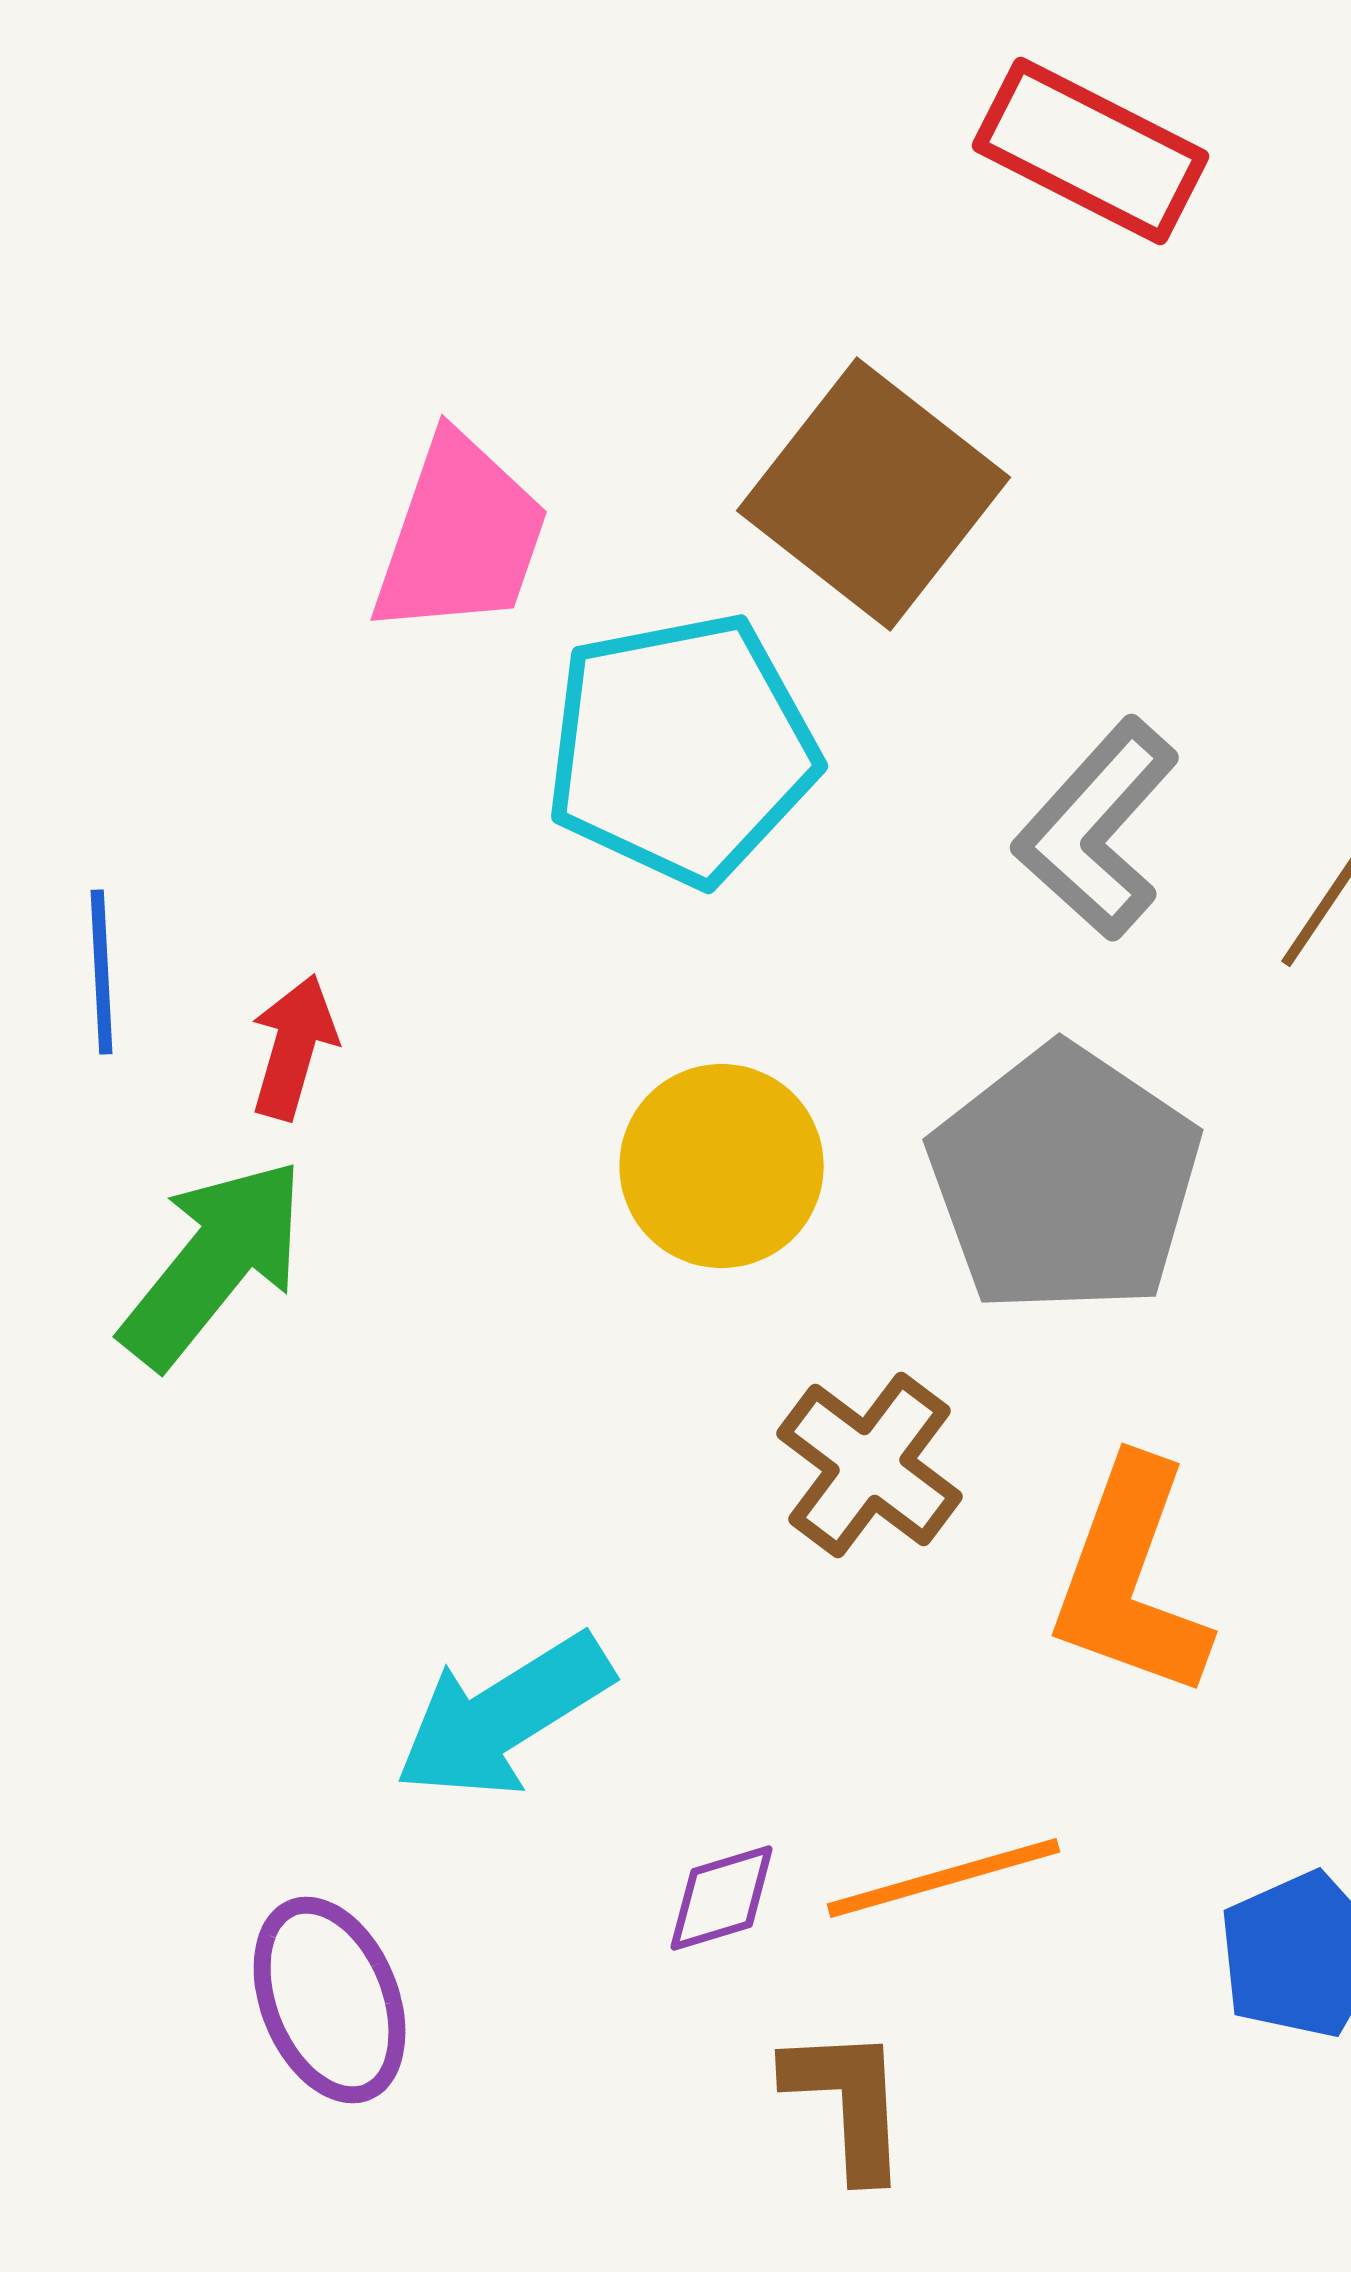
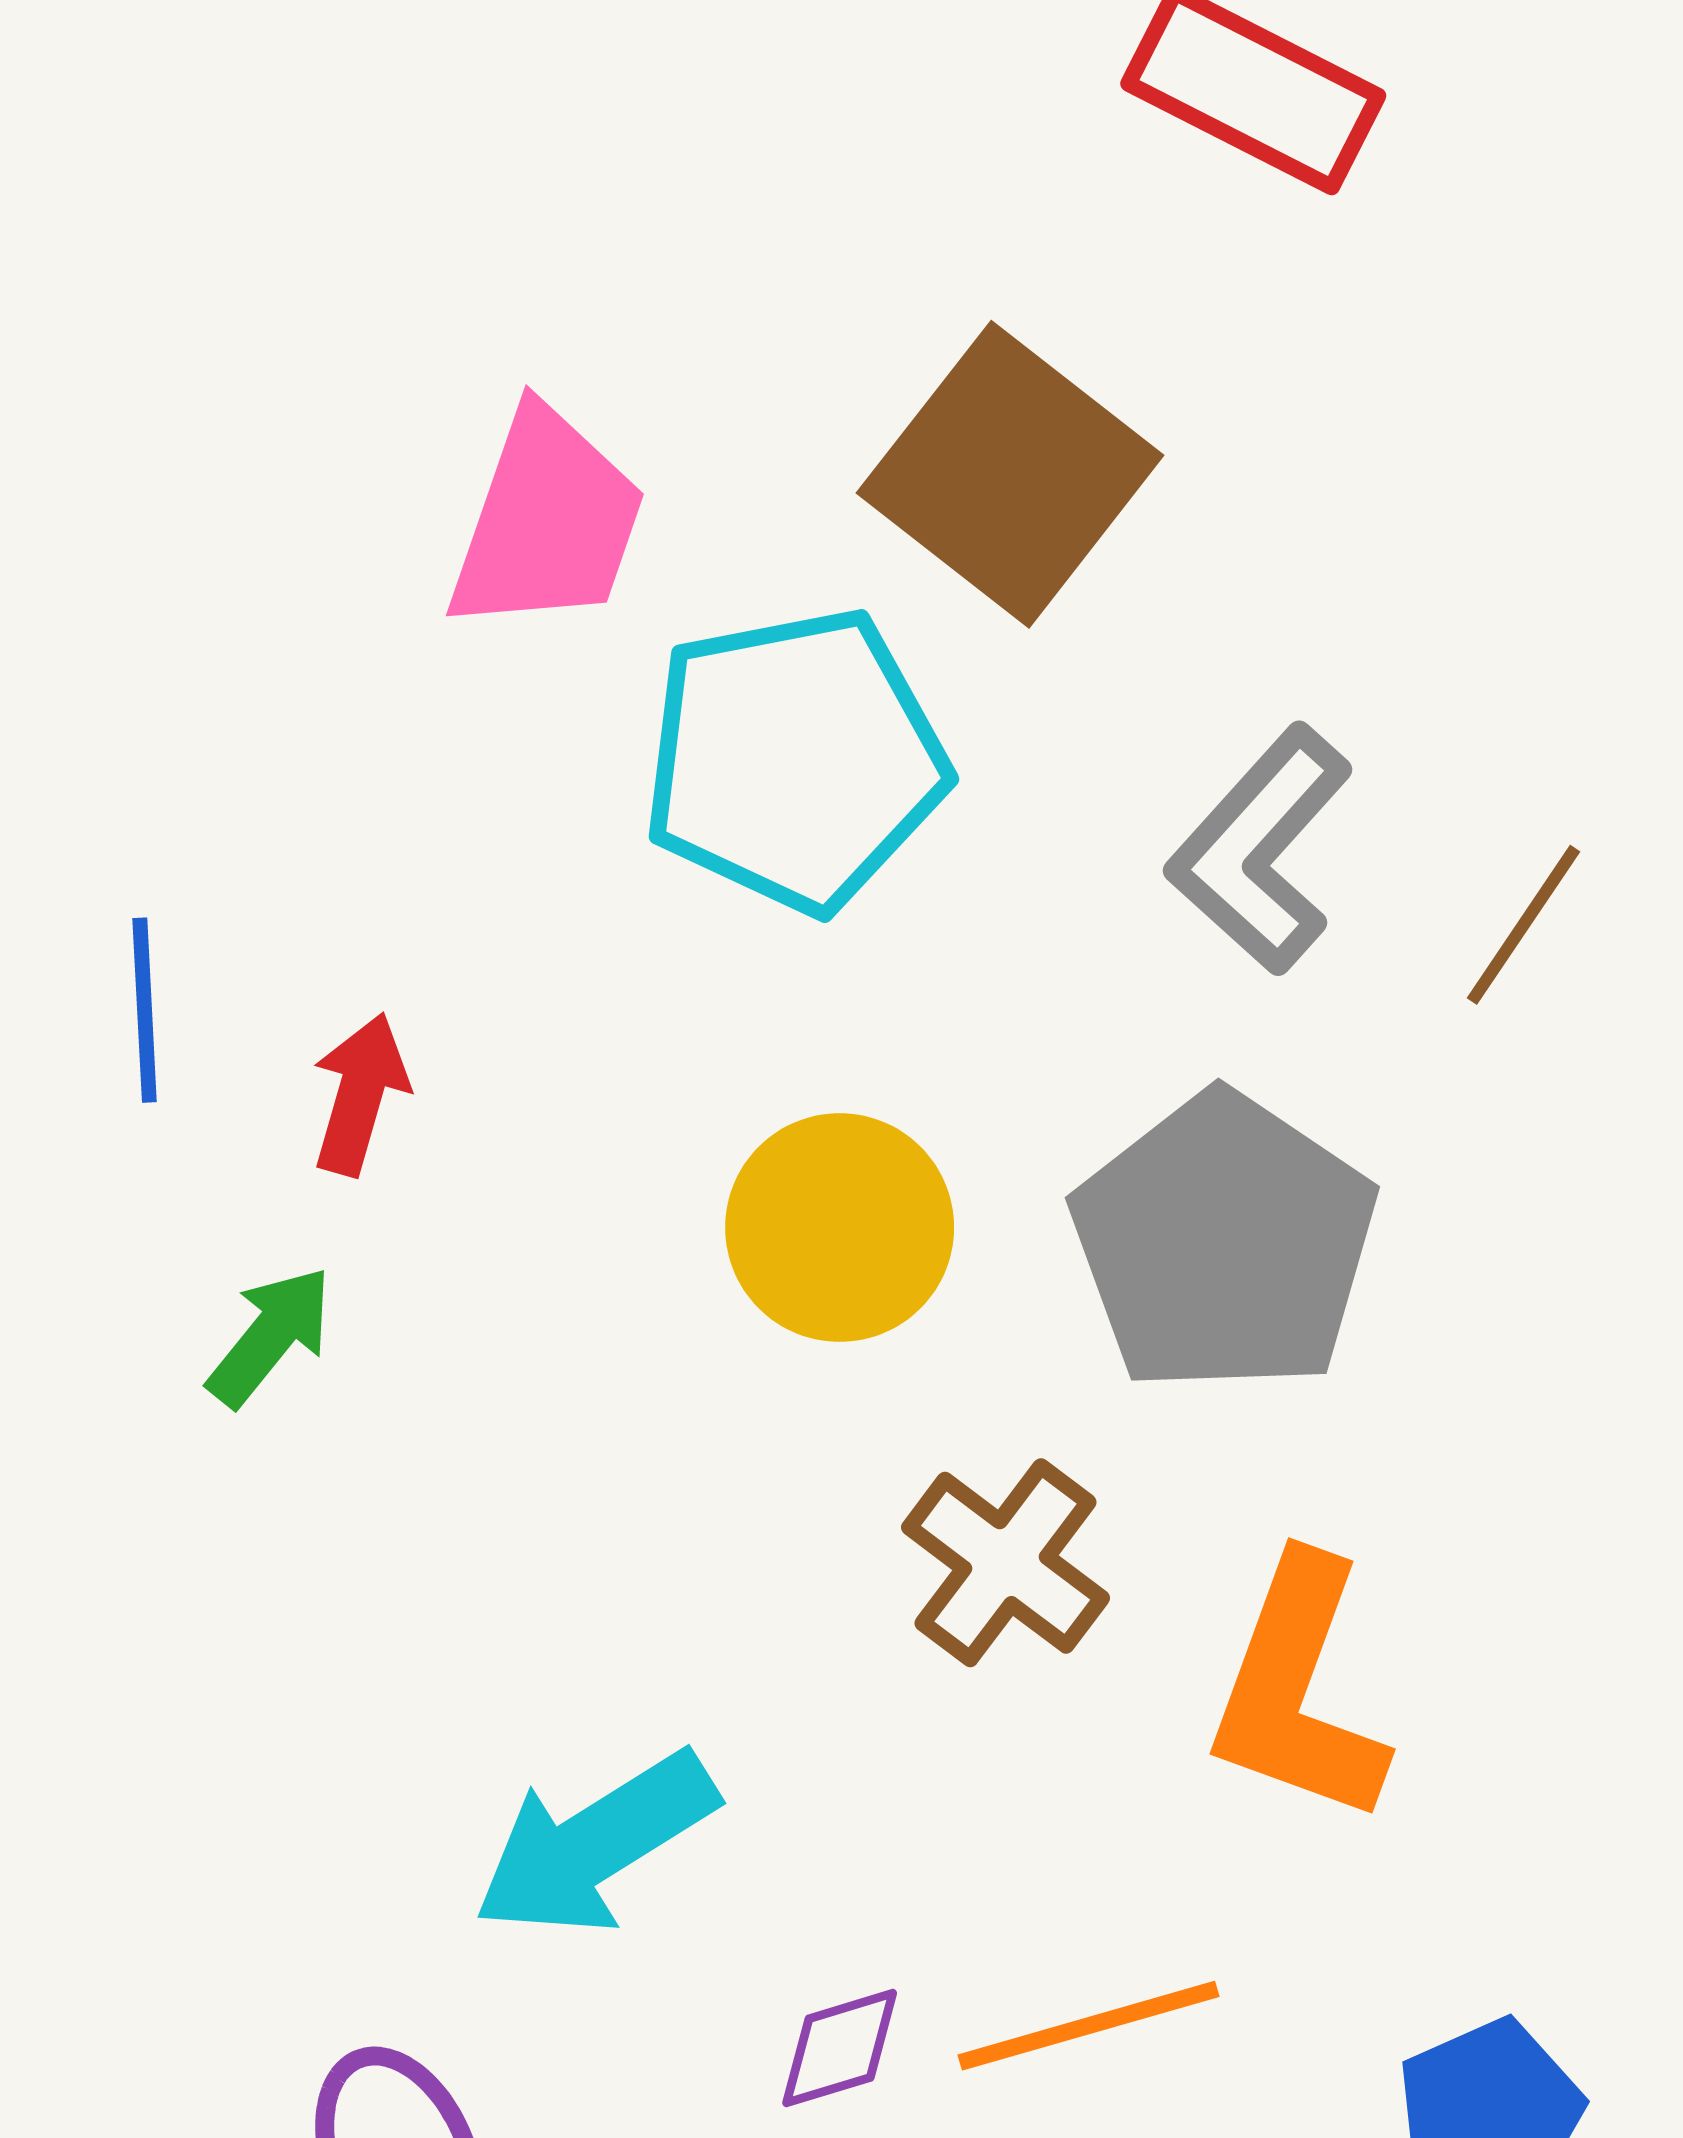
green arrow: (214, 1263) -> (270, 1336), size x0.6

